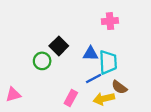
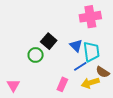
pink cross: (110, 21) -> (90, 17), size x1.5
blue triangle: (91, 54) -> (76, 46), turned 48
pink triangle: (13, 95) -> (13, 85), turned -40

